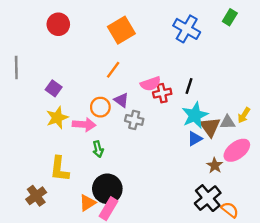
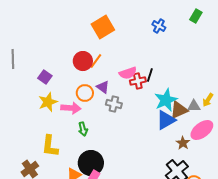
red circle: (58, 24) -> (83, 61), moved
blue cross: (187, 29) -> (159, 26), size x0.6
black line: (189, 86) -> (150, 75), moved
brown triangle: (210, 127) -> (179, 110), turned 42
blue triangle: (195, 139) -> (166, 120), size x1.5

